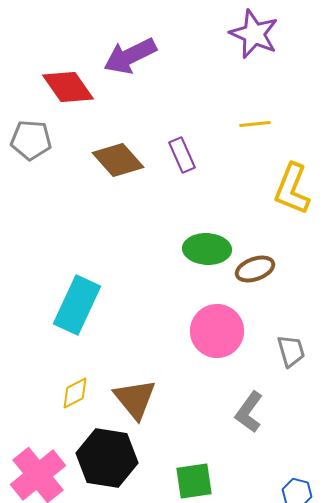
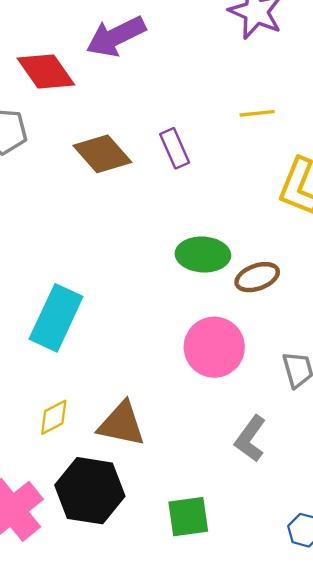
brown triangle: (135, 399) -> (122, 424), turned -39

